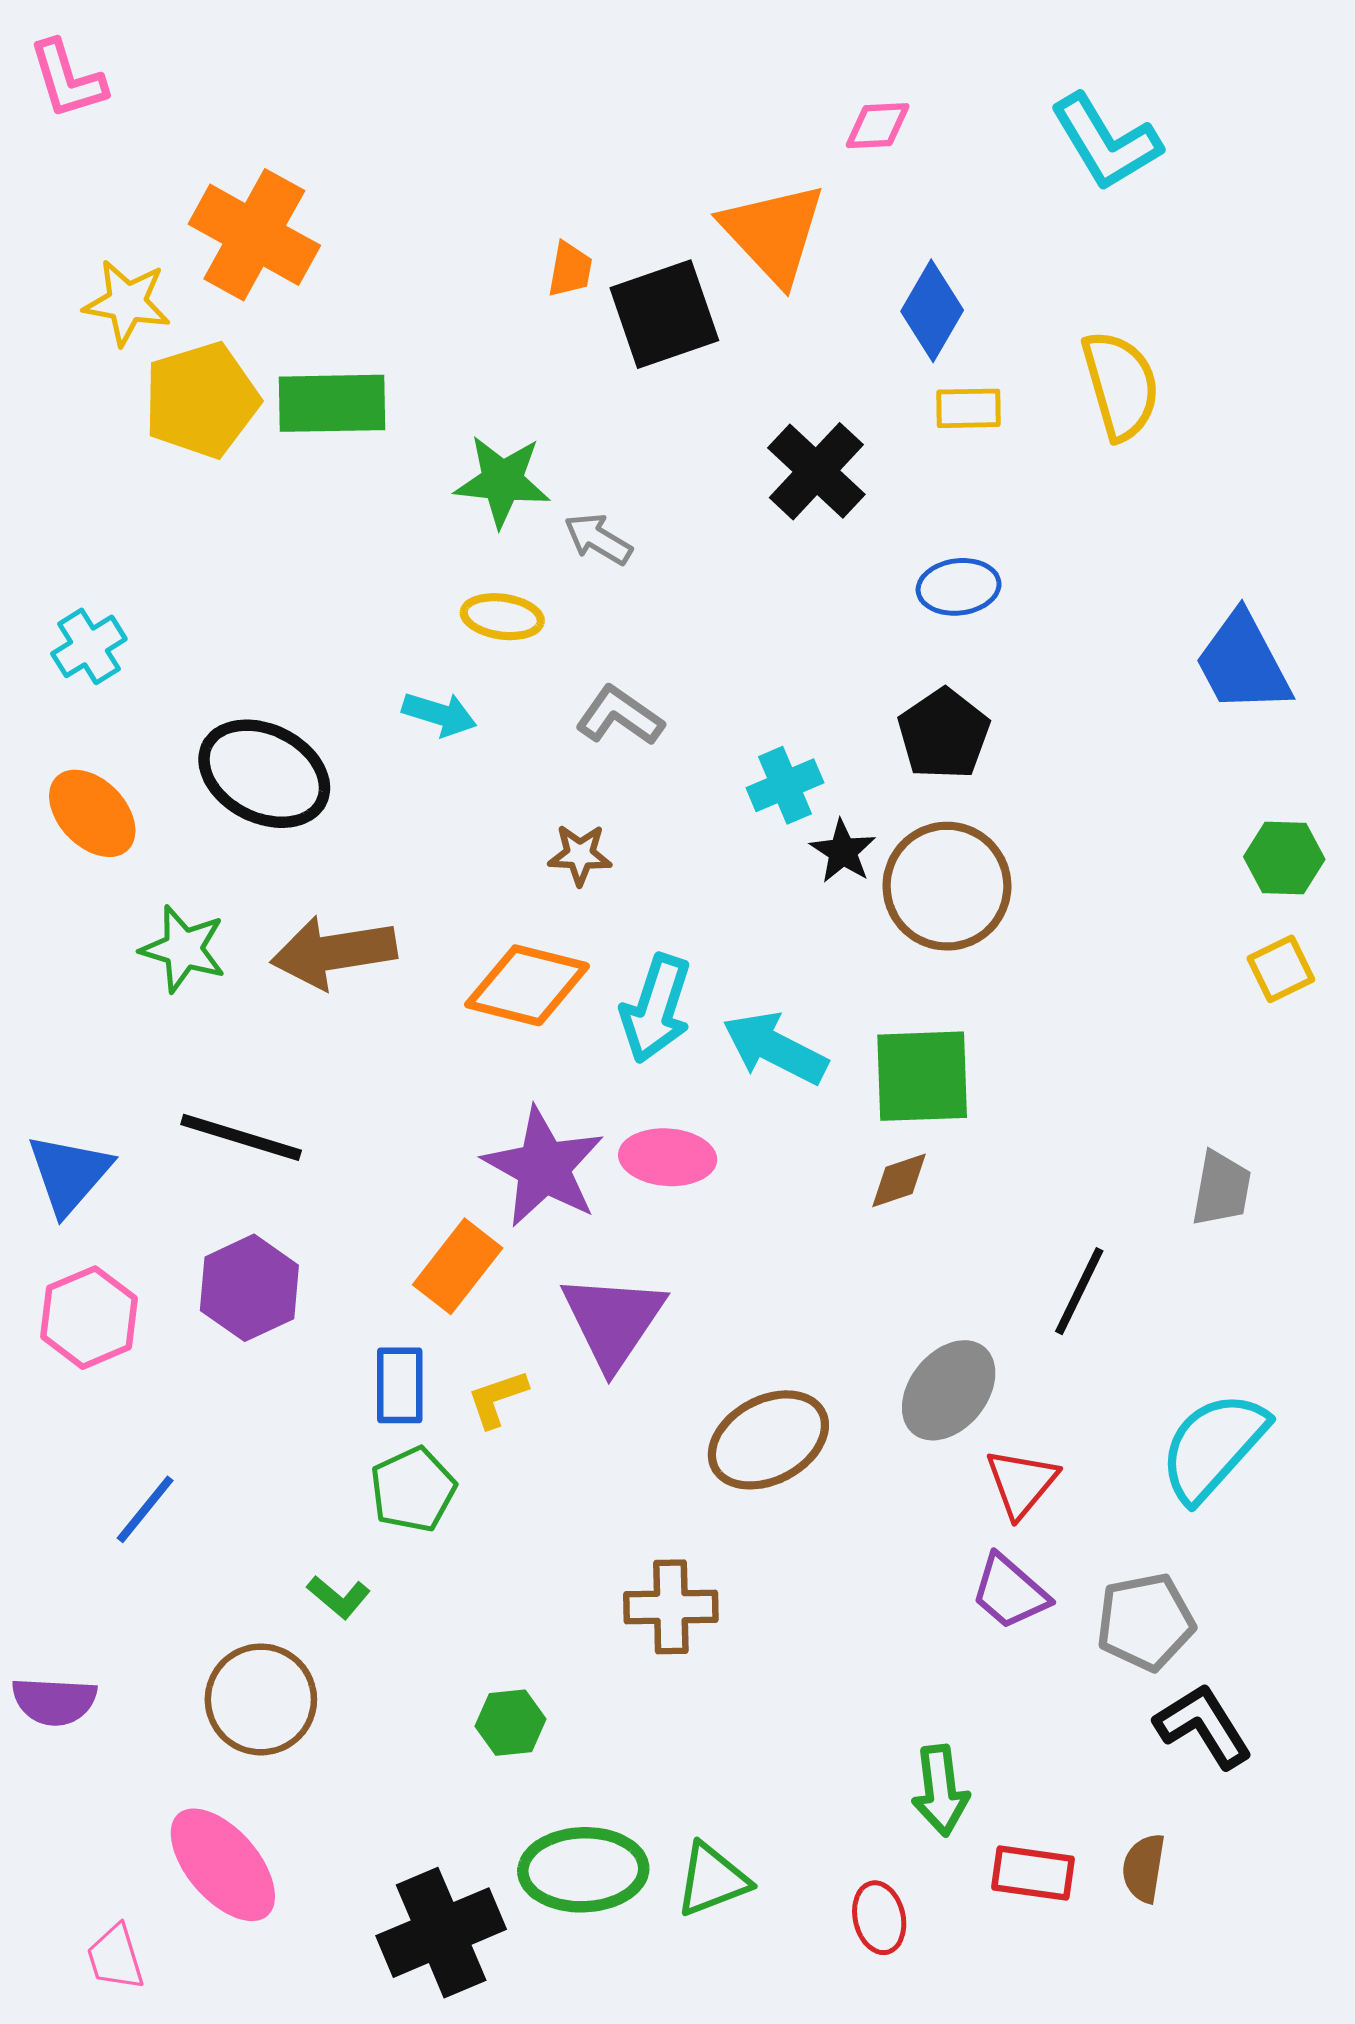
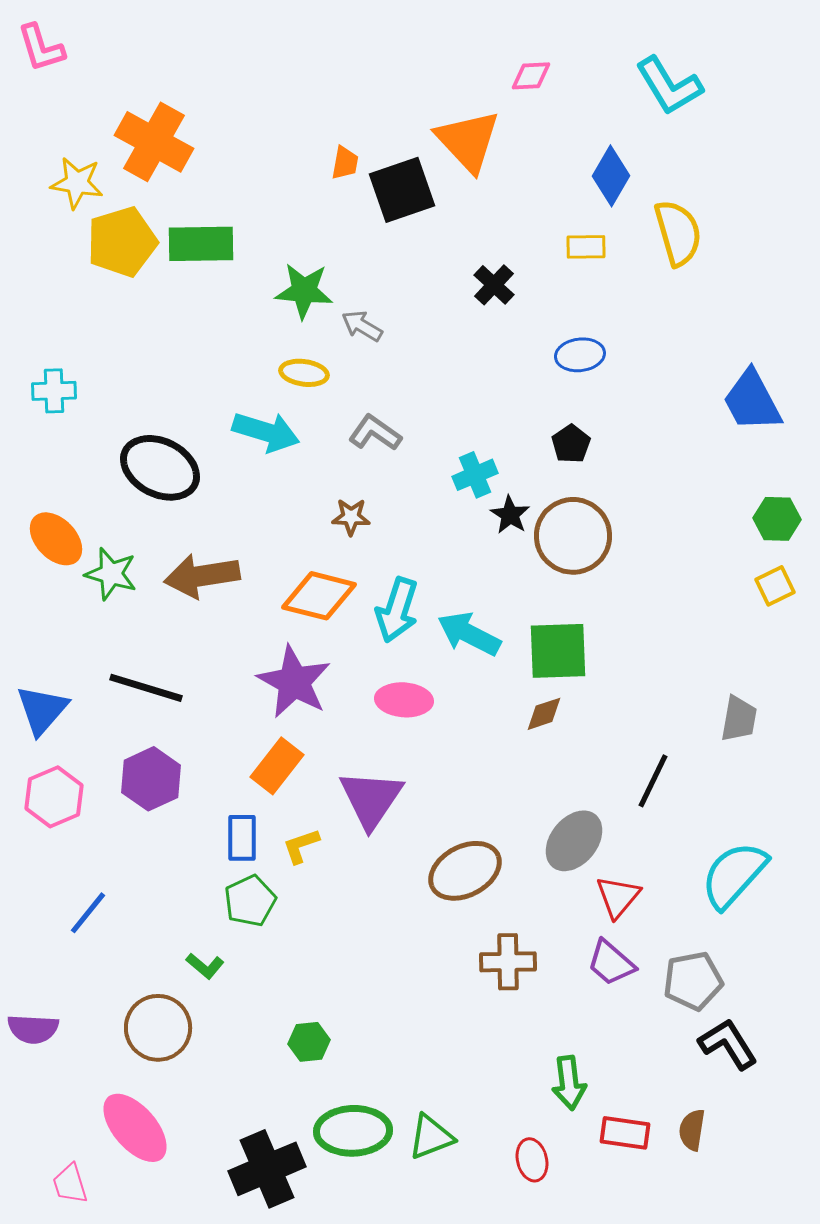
blue diamond: (932, 311) -> (611, 176), moved
black cross: (816, 471) -> (494, 285), size x0.7
cyan cross: (89, 646) -> (54, 391), turned 30
cyan arrow: (439, 714) -> (266, 432), size x1.5
black pentagon: (944, 734) -> (571, 444), size x0.7
orange ellipse: (92, 813) -> (56, 539), moved
purple star: (544, 1167) -> (294, 682), moved
brown cross: (671, 1607) -> (508, 962), moved

